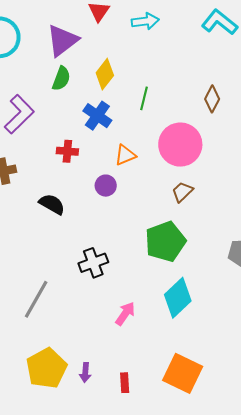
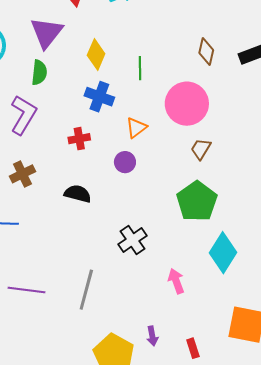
green semicircle: (61, 79) -> (39, 73), moved
pink arrow: (125, 314) -> (176, 281), turned -40
purple arrow: (85, 372) -> (152, 336), moved

